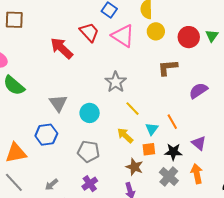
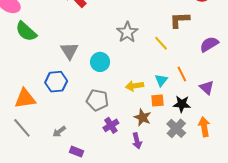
yellow line: (132, 109) -> (161, 43), moved
yellow arrow: (125, 136) -> (135, 86), turned -54
purple triangle: (199, 143) -> (207, 87), moved
purple cross: (90, 184) -> (111, 125), moved

